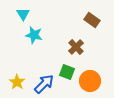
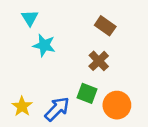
brown rectangle: (92, 20) -> (105, 26), moved

